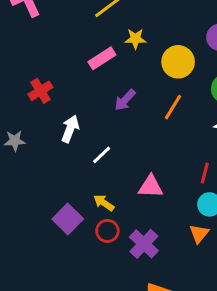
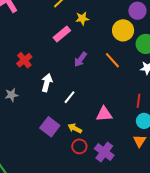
yellow circle: (178, 62) -> (123, 30), moved
orange line: (173, 107) -> (112, 60), turned -66
purple square: (68, 219) -> (50, 127), moved

